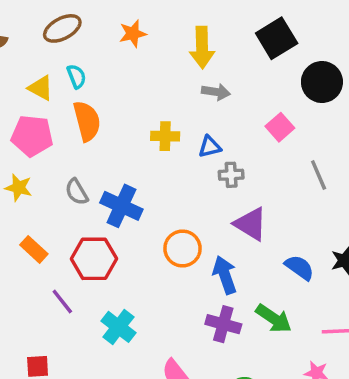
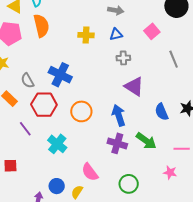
blue triangle: (210, 147) -> (116, 34), moved
gray semicircle: (77, 192) -> (28, 81), moved
orange circle: (182, 248) -> (81, 111), moved
blue semicircle: (299, 268) -> (162, 112), turned -150

